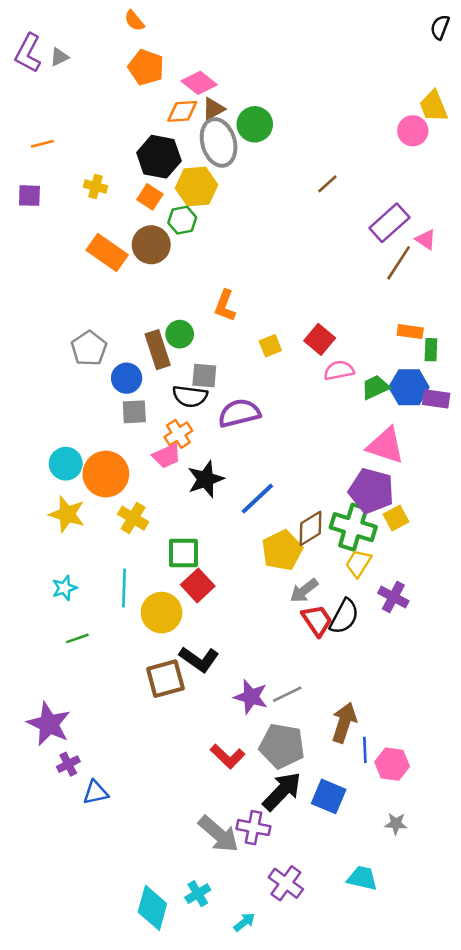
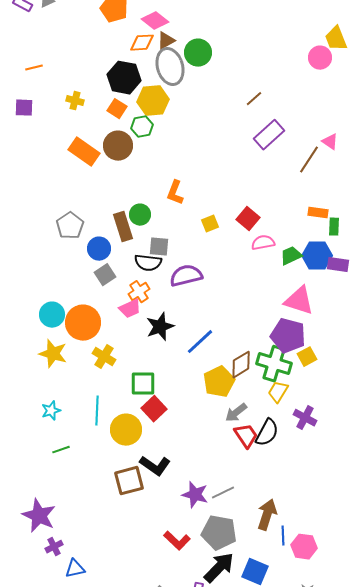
purple rectangle: (389, 223) -> (269, 135), moved
gray square: (134, 412) -> (105, 275), turned -30

